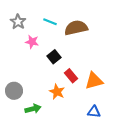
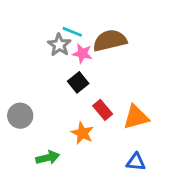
gray star: (18, 22) -> (59, 45), moved
pink star: (32, 42) -> (82, 54), moved
gray circle: (14, 91) -> (20, 116), moved

